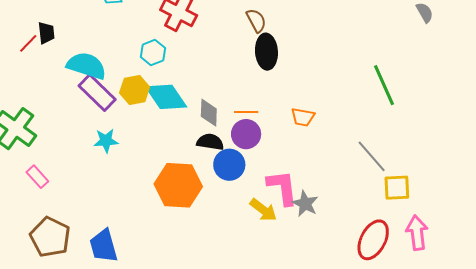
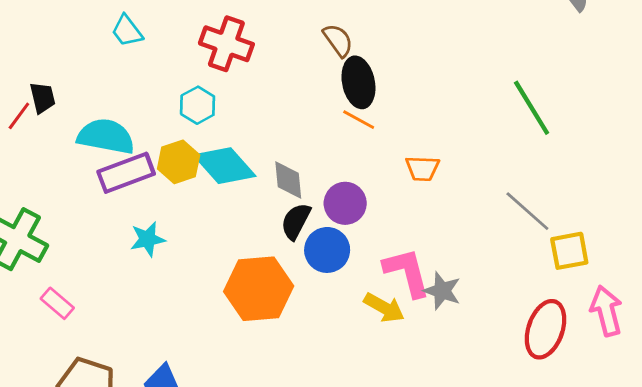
purple rectangle: (97, 93) -> (126, 173), turned -57
orange line: (246, 112) -> (359, 120), moved, turned 35
black semicircle: (210, 142) -> (296, 221), turned -64

